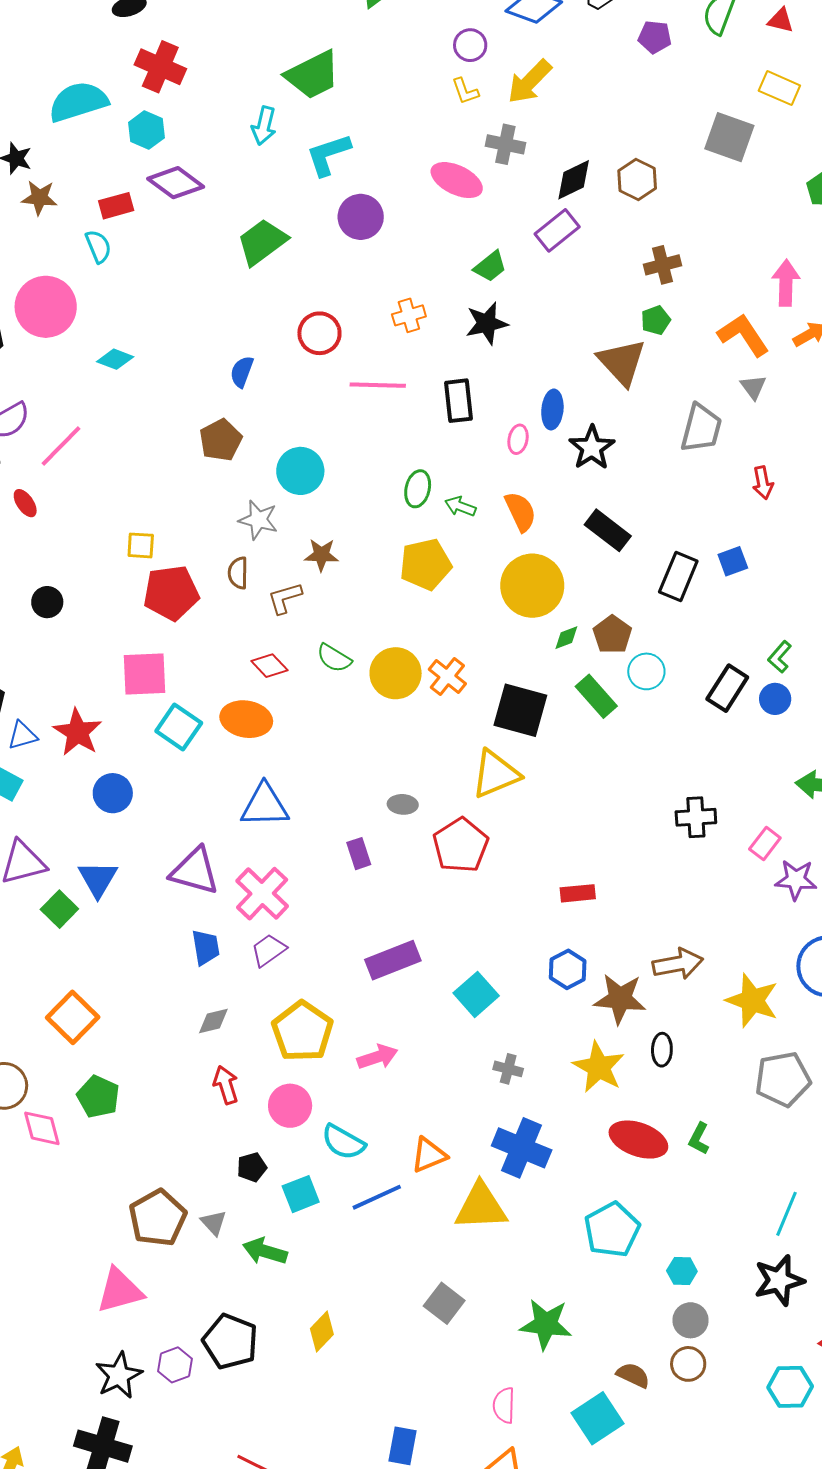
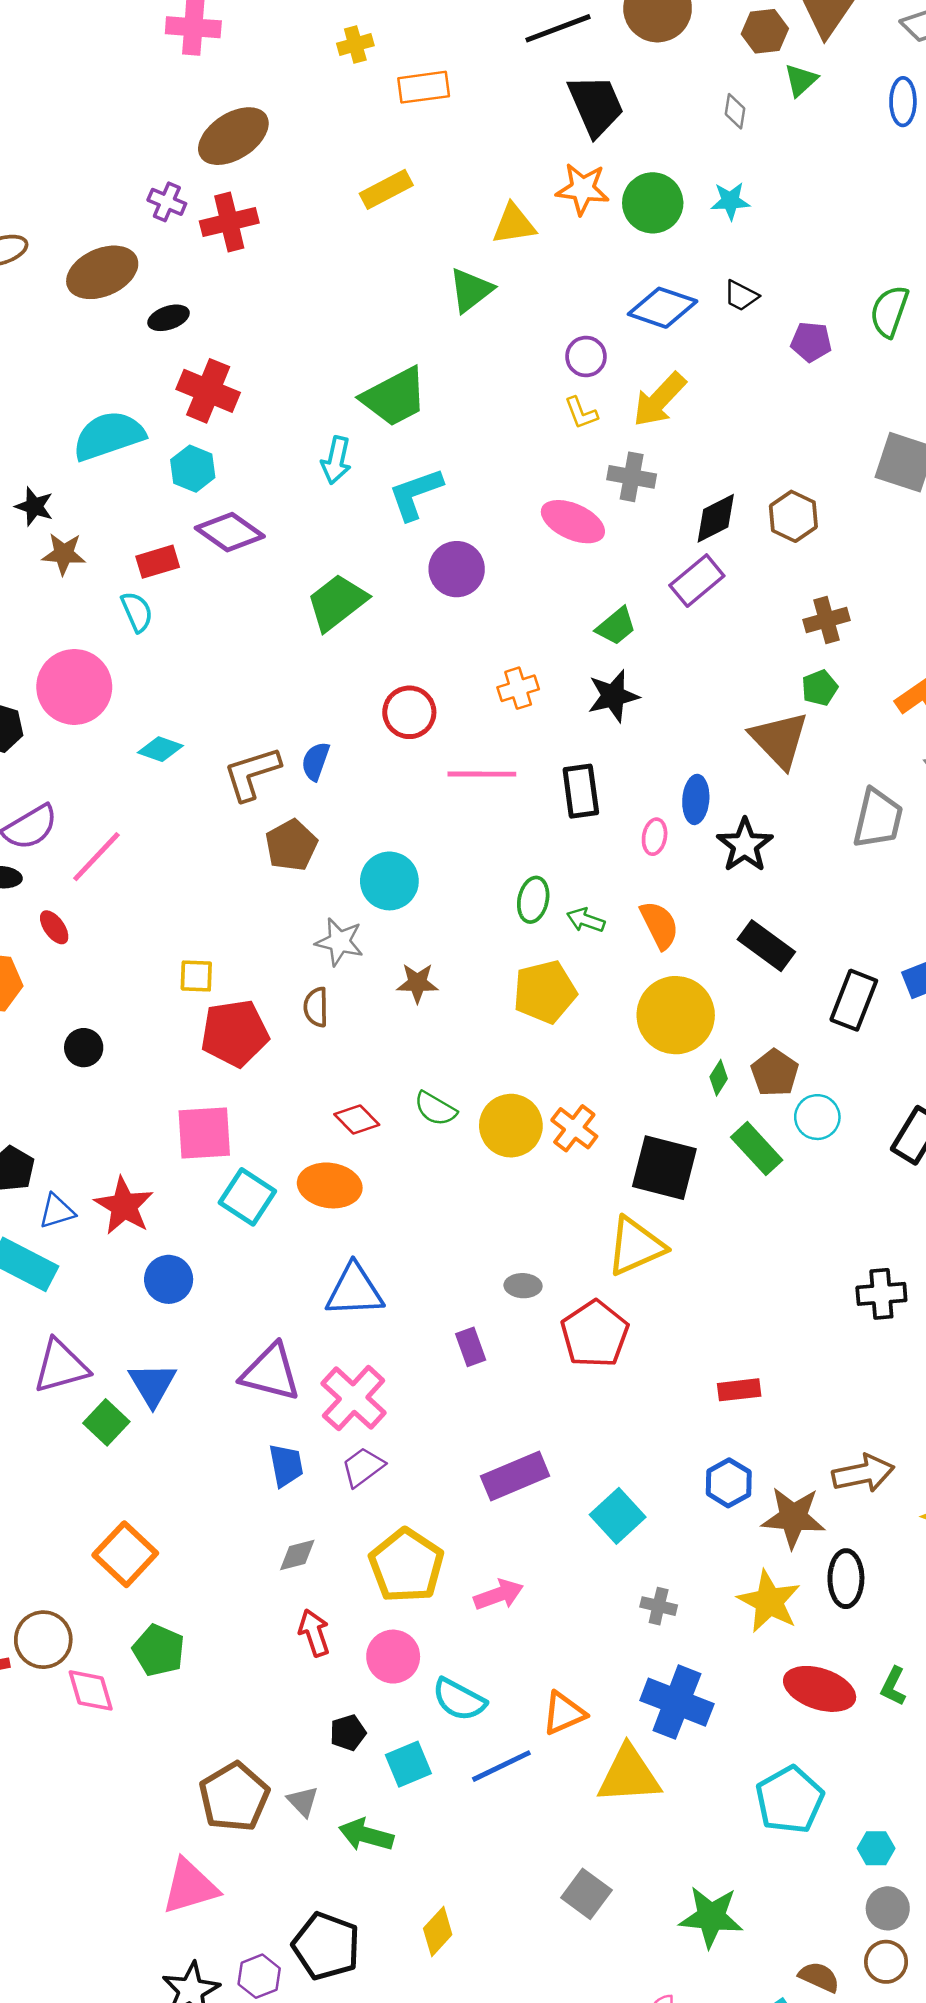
brown L-shape: (285, 598) -> (252, 773), moved, size x1.4
green diamond: (566, 638) -> (719, 1078), turned -36
black ellipse: (662, 1050) -> (846, 1579), size x1.4

